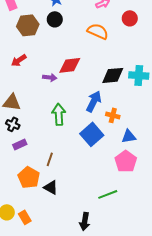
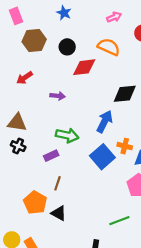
black circle: (55, 19) -> (67, 47), moved
red diamond: (70, 65) -> (84, 67), moved
green arrow: (59, 114) -> (67, 135), turned 105
orange cross: (113, 115) -> (125, 146), moved
purple rectangle: (20, 144) -> (51, 156), moved

